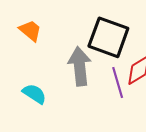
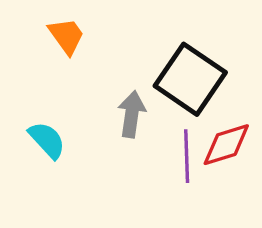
gray arrow: (80, 66) -> (132, 114), size x0.7

